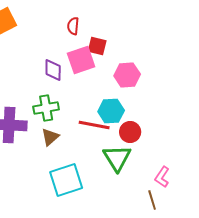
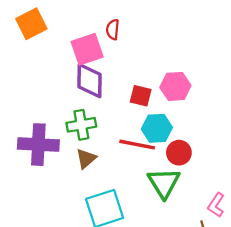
red square: (97, 46) -> (141, 96), moved
pink square: (81, 60) -> (87, 49), moved
purple diamond: (53, 70) -> (89, 81), size x1.4

